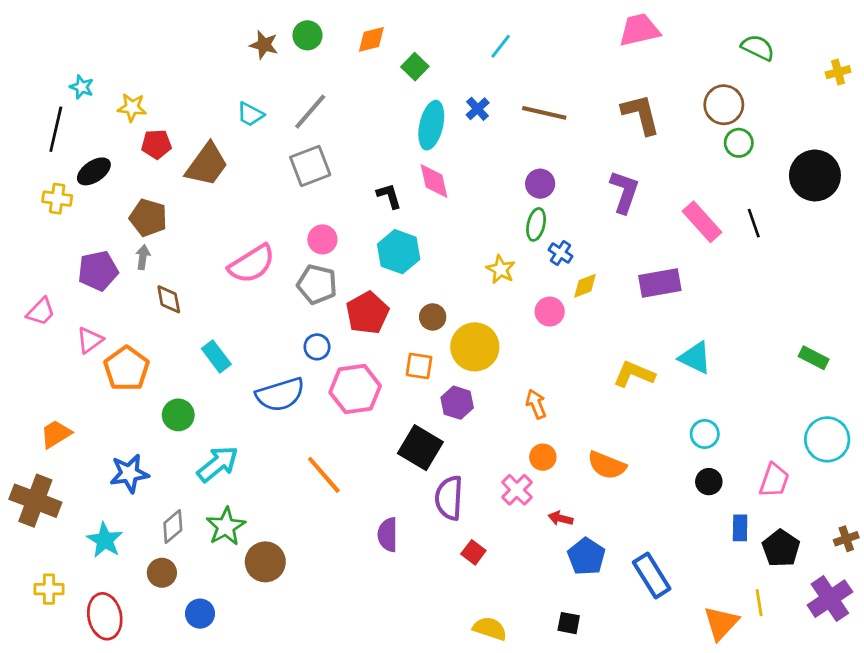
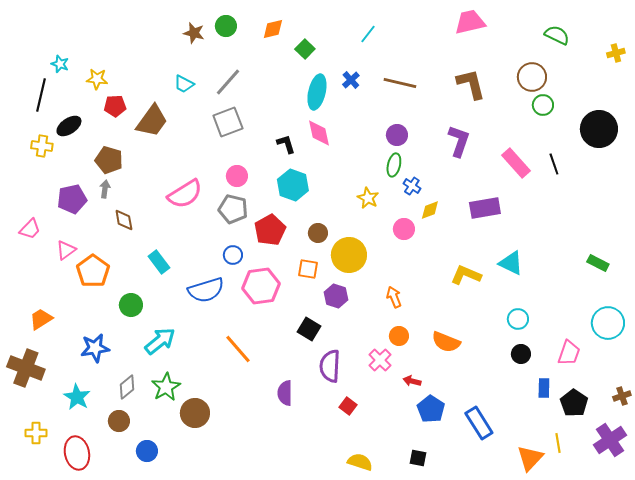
black square: (420, 448) -> (309, 329), size x0.7

